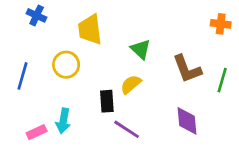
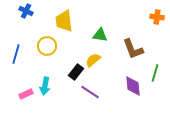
green triangle: (141, 49) -> (100, 35), turned -35
green line: (222, 80) -> (155, 73), moved
black rectangle: (107, 101) -> (76, 72), turned 42

